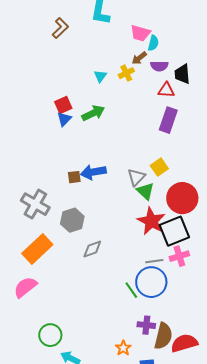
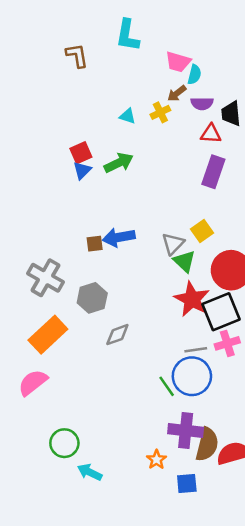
brown L-shape: (60, 28) -> (77, 56), turned -55
cyan triangle: (100, 76) -> (128, 116), turned -48
purple cross: (146, 325) -> (186, 431), size x1.5

